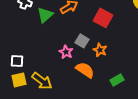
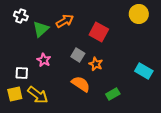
pink star: (66, 52) -> (44, 60), moved
white square: (17, 61) -> (22, 73), moved

